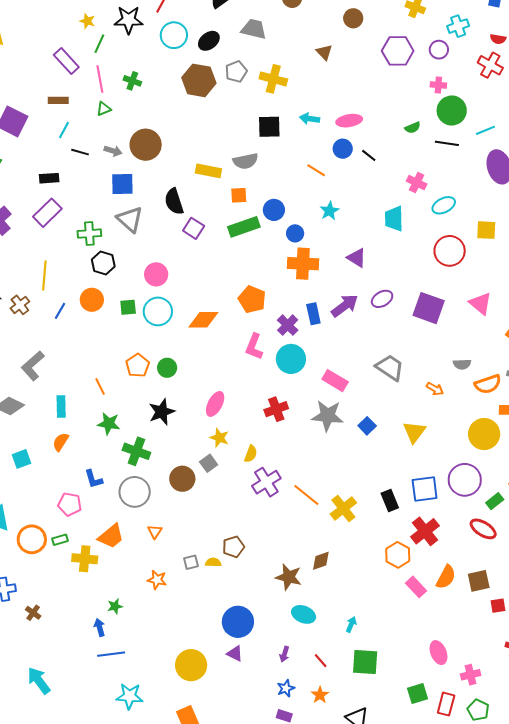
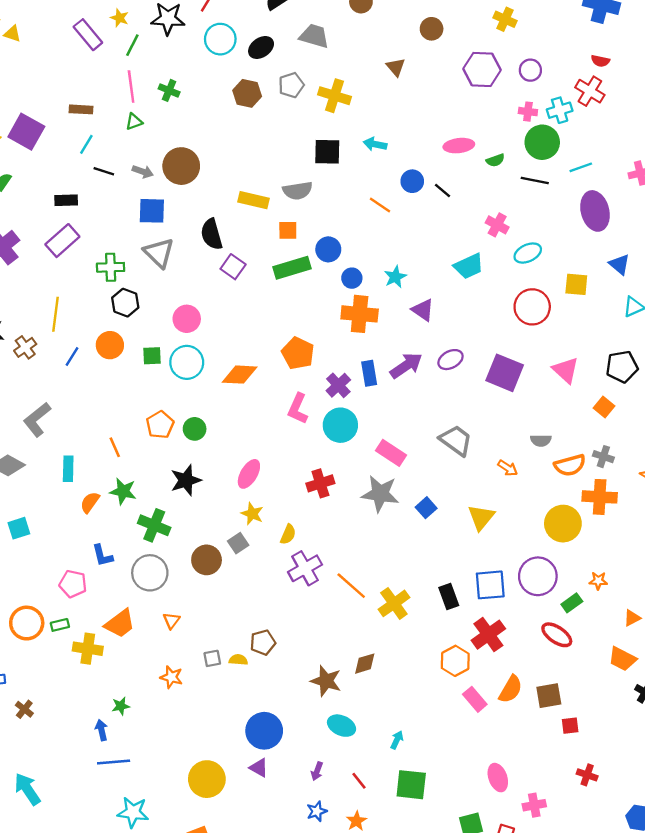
cyan cross: (458, 26) -> (560, 110), moved
purple rectangle: (66, 61) -> (88, 35), moved
brown hexagon: (199, 80) -> (247, 93), size x0.7
pink ellipse: (349, 121) -> (459, 146), moved
cyan star: (329, 211) -> (395, 277), moved
cyan trapezoid: (394, 219) -> (469, 266), turned -116
orange semicircle: (61, 442) -> (90, 502), moved

